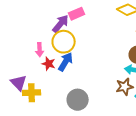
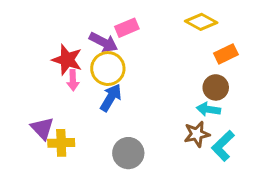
purple arrow: (61, 24) -> (103, 42), turned 78
red star: (49, 64) -> (67, 60), moved, size x1.5

